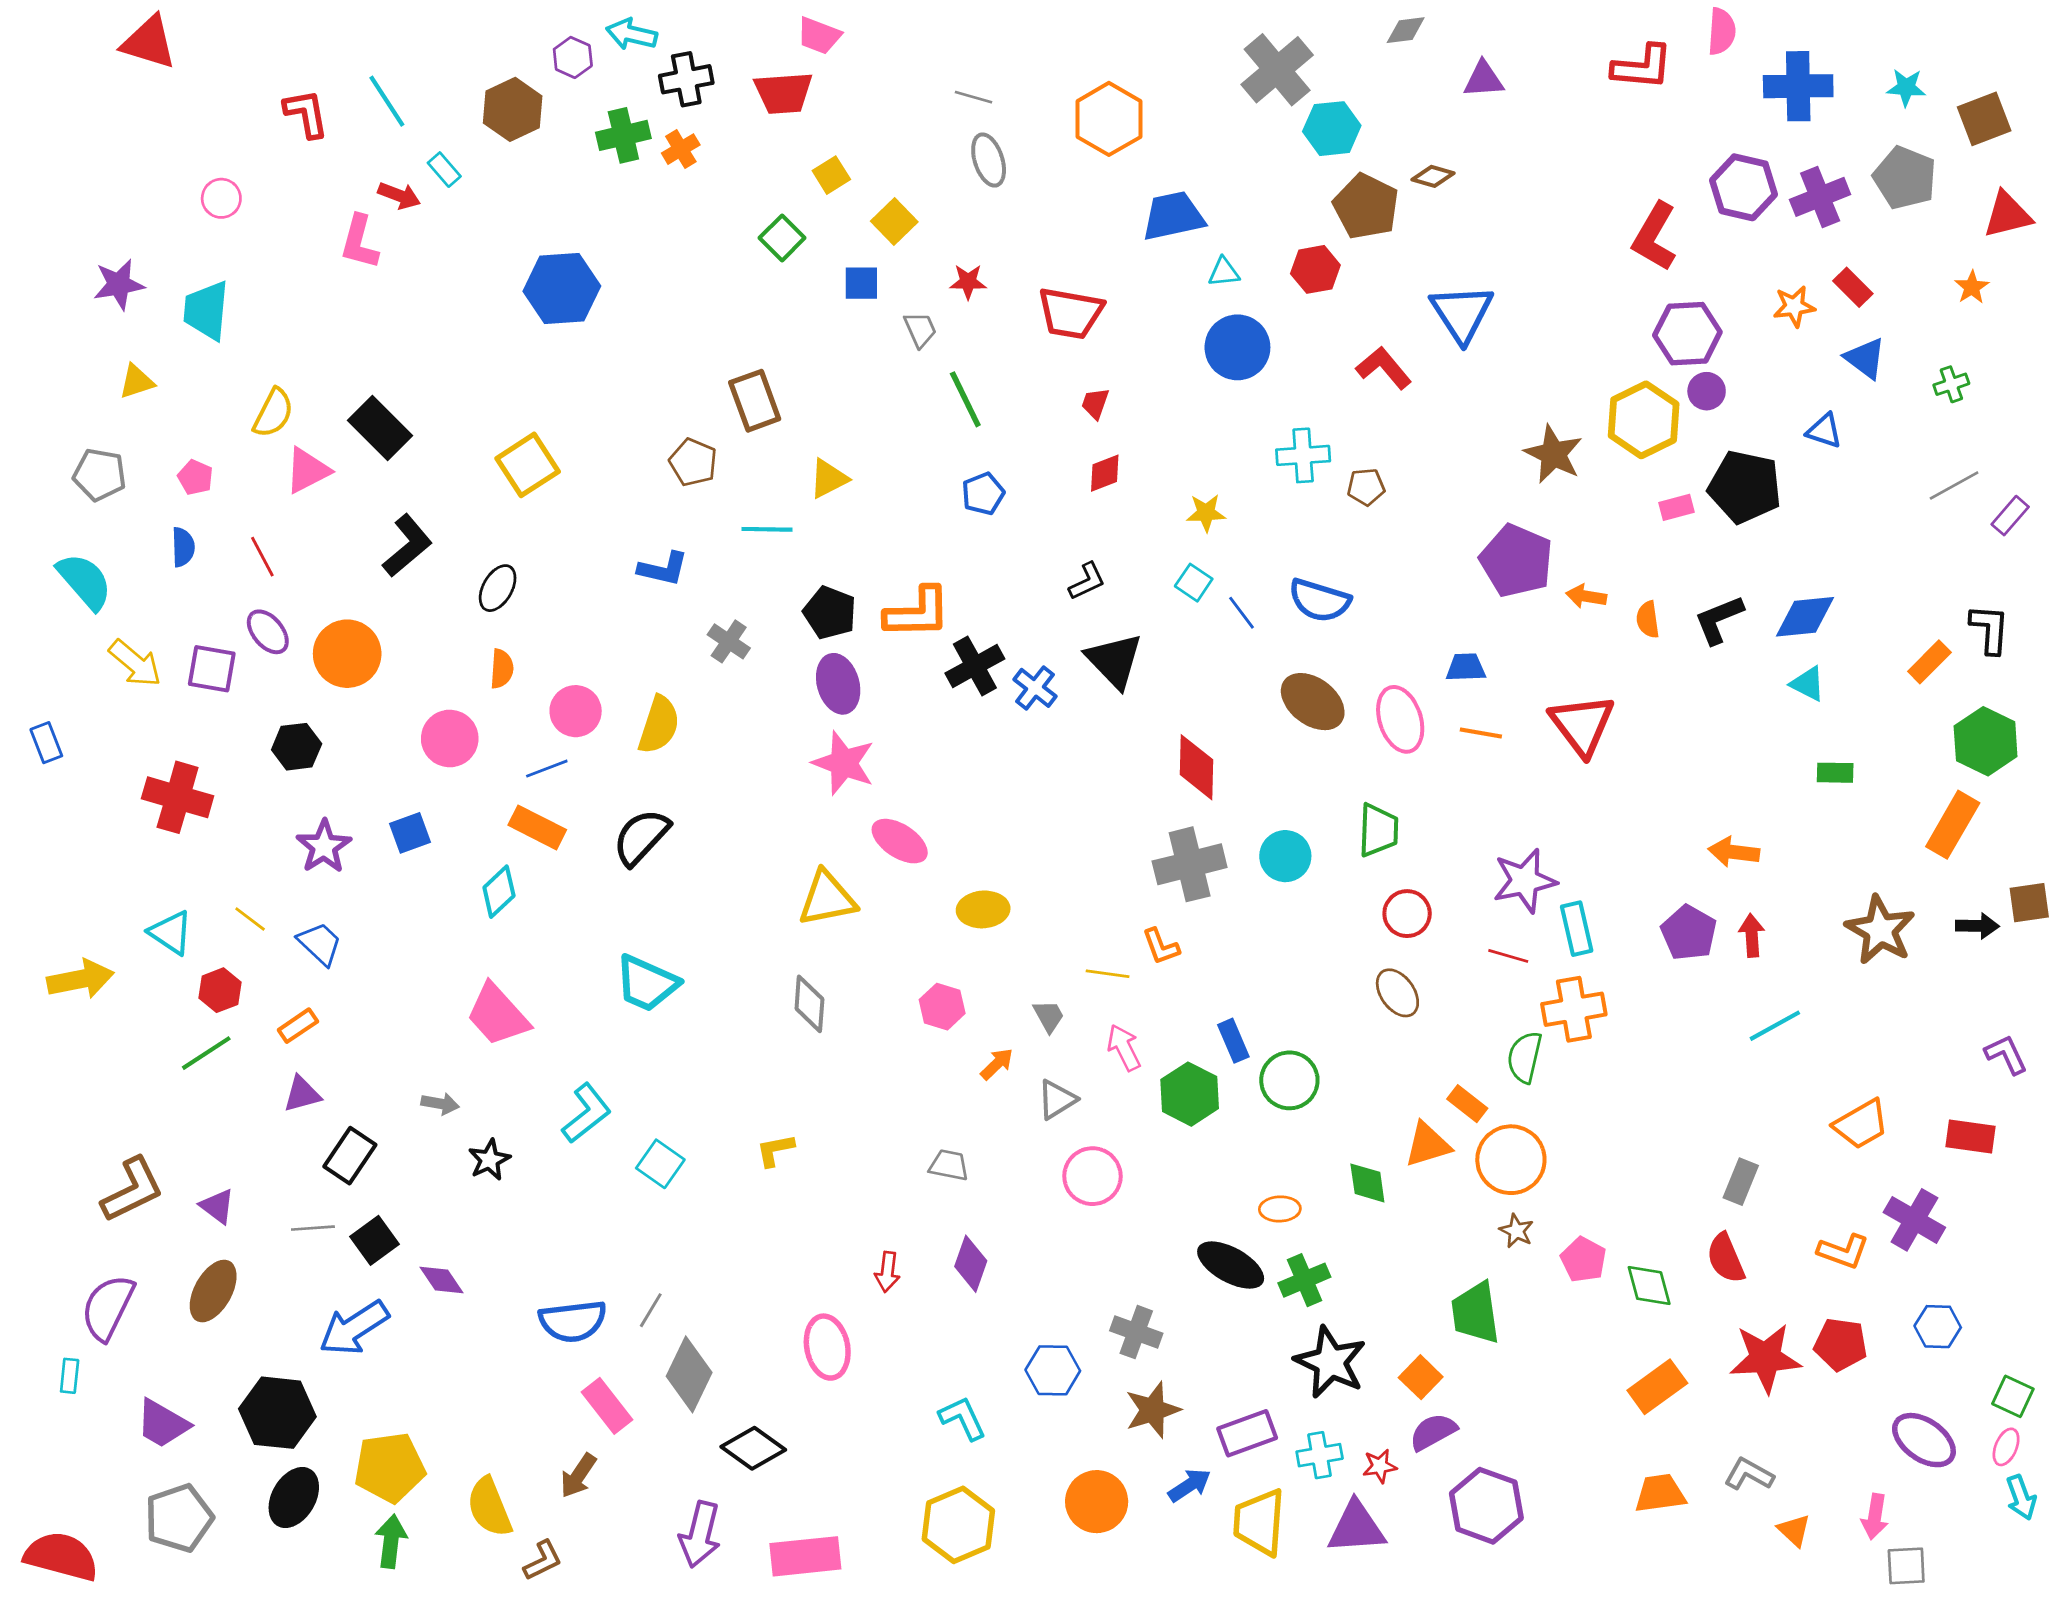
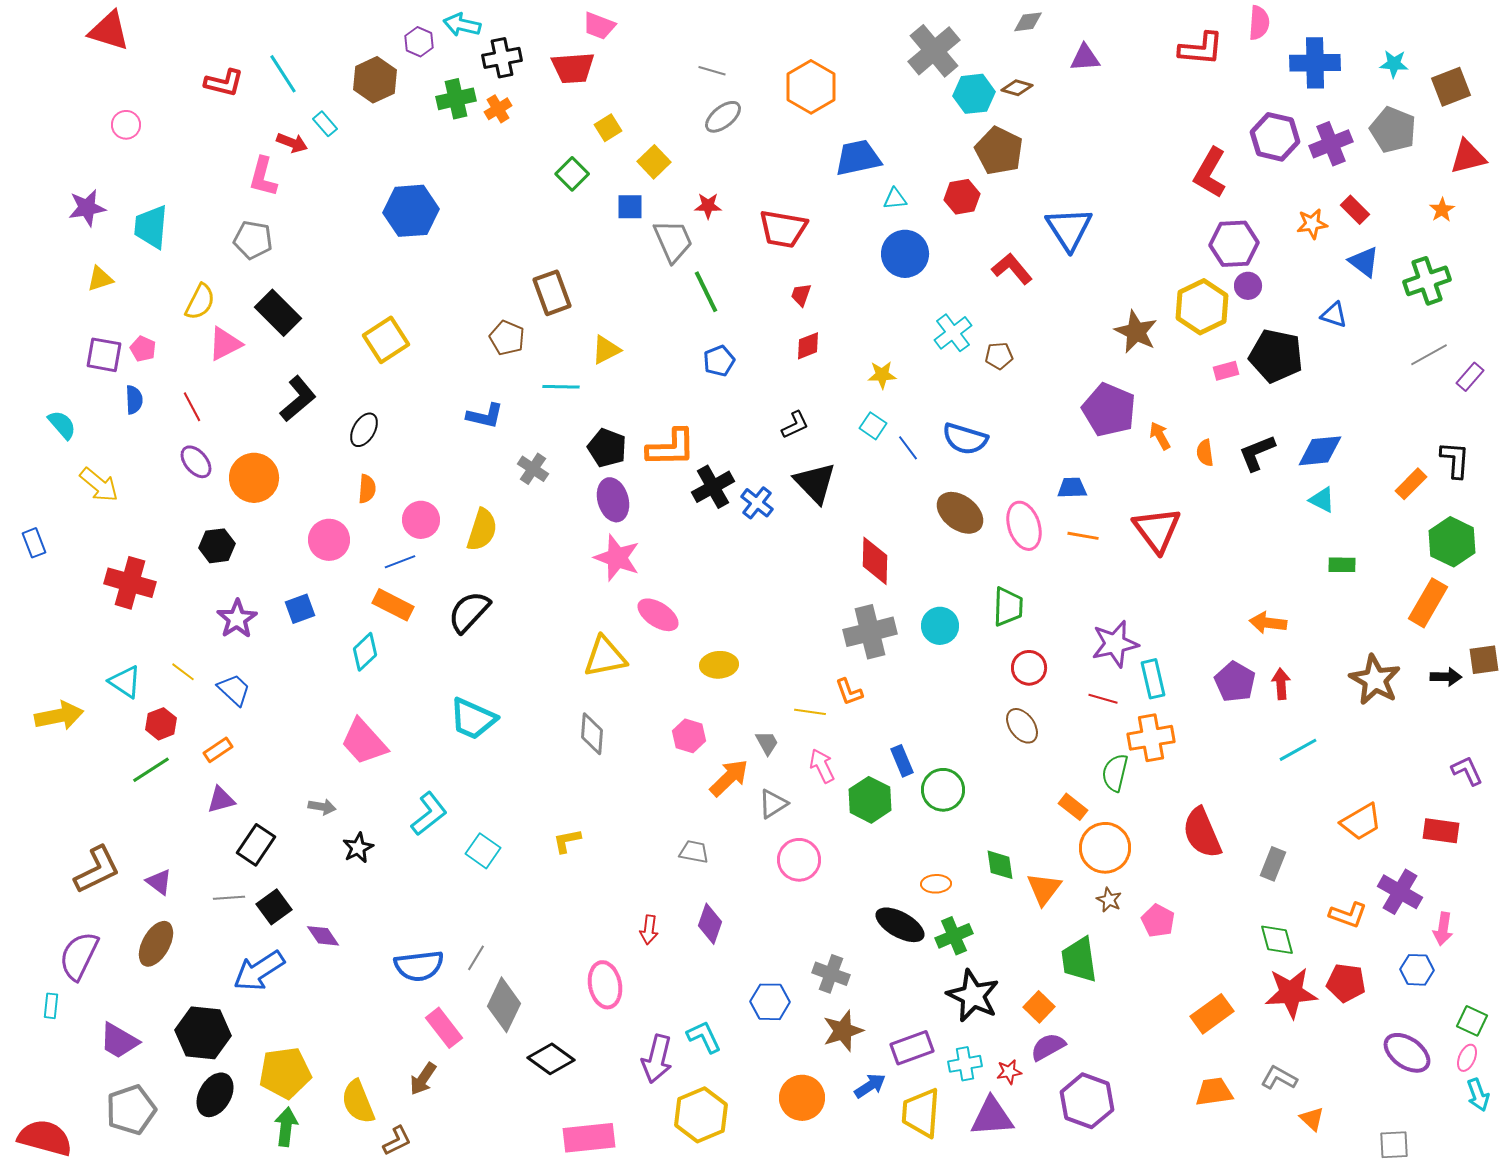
red L-shape: (306, 114) -> (224, 83), turned 114
gray ellipse: (989, 160) -> (723, 117), turned 69
brown diamond: (1433, 176) -> (1017, 88), moved
pink circle: (221, 198) -> (126, 125), moved
gray trapezoid: (920, 330) -> (673, 241), size x1.6
green cross: (1951, 384) -> (1427, 281), size x1.8
cyan cross: (1303, 455) -> (953, 333), turned -33
gray pentagon: (100, 475) -> (253, 240), moved
cyan semicircle: (85, 581) -> (62, 425), size x0.7
orange arrow: (1586, 596) -> (1160, 436), turned 52
purple square: (212, 669) -> (104, 355), moved
orange arrow: (997, 1064) -> (729, 778), size x1.6
orange triangle: (1428, 1145) -> (1044, 889), moved, turned -36
red semicircle: (1726, 1258) -> (1202, 833), moved, size x1.4
green diamond: (1649, 1286) -> (1277, 940), moved
pink arrow: (1875, 1517) -> (1443, 929), moved
purple arrow: (700, 1534) -> (657, 1059), moved

